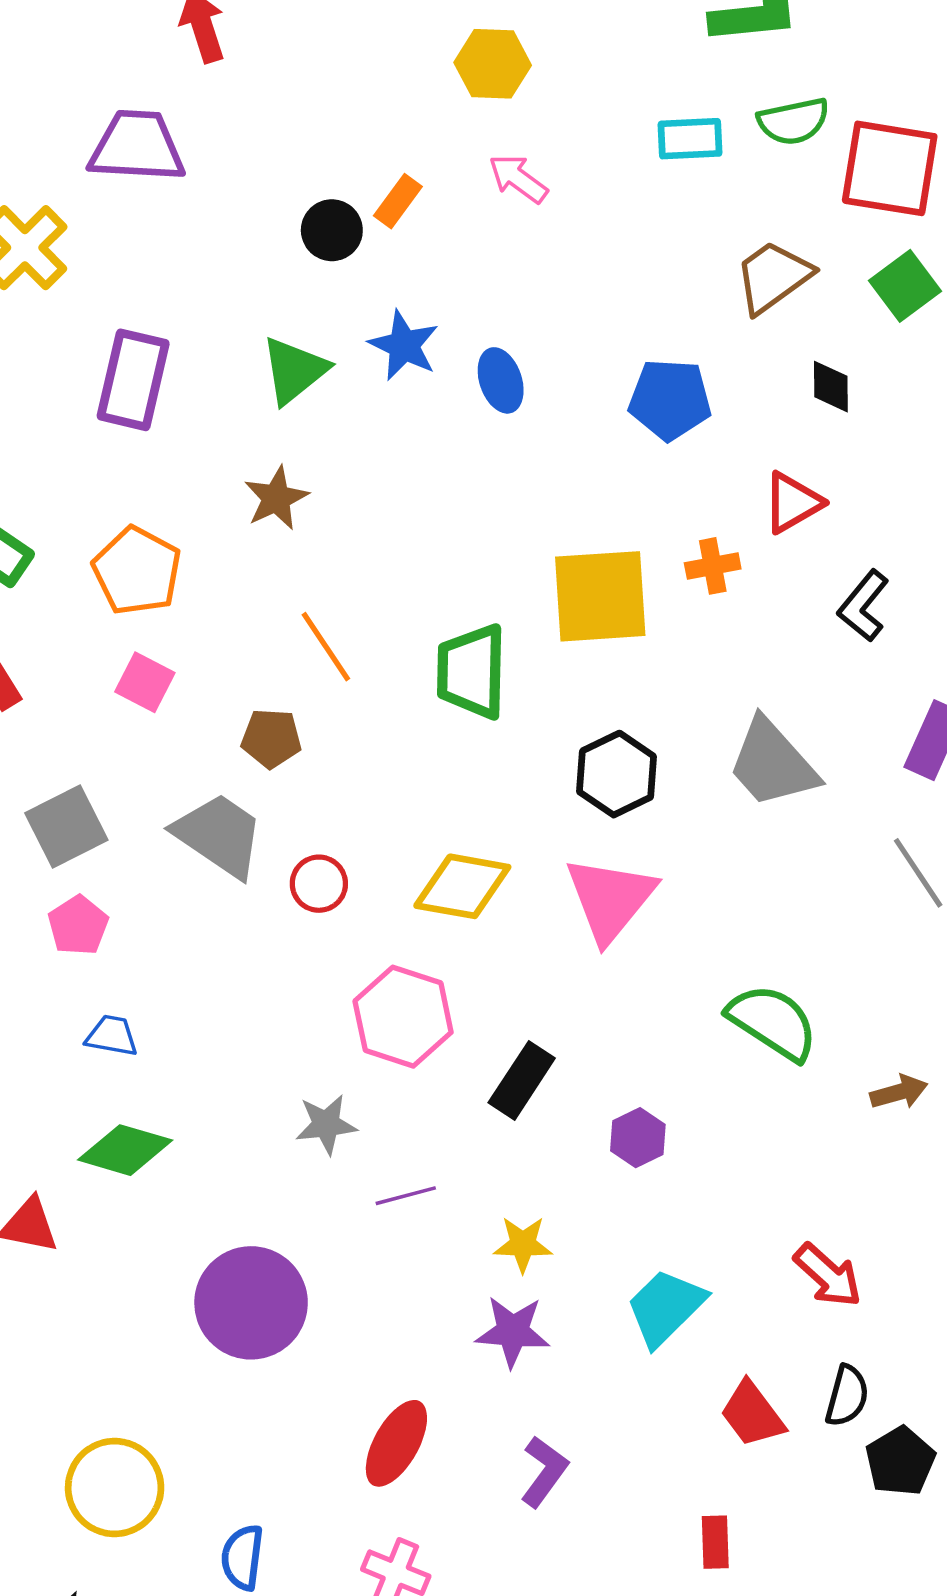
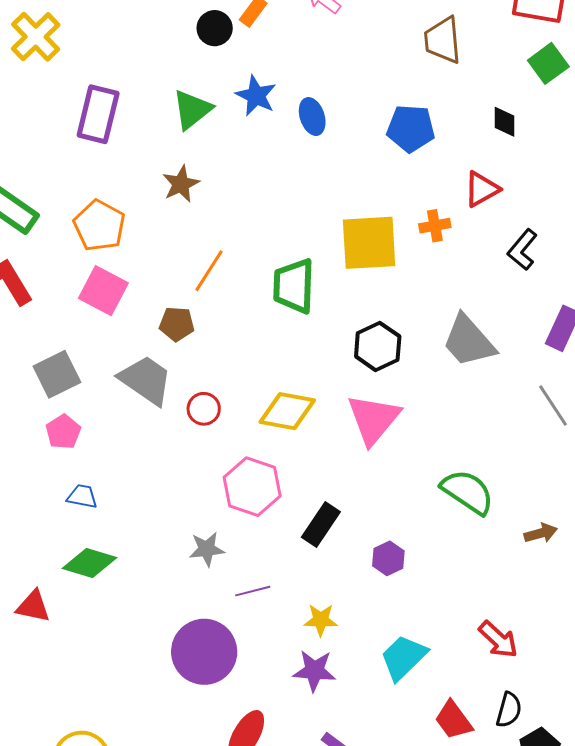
brown trapezoid: (773, 277) -> (443, 40), moved, turned -60
orange line: (326, 647) -> (209, 271), turned 66
pink square: (145, 682) -> (103, 291), size x1.4
purple circle: (251, 1303) -> (204, 652), moved

